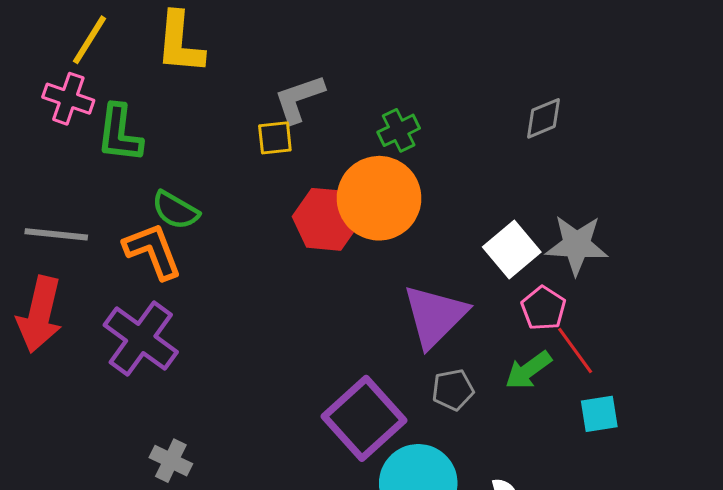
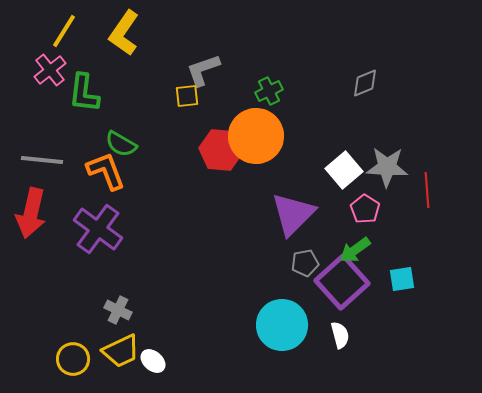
yellow L-shape: (180, 43) -> (124, 33), turned 30
pink cross: (68, 99) -> (50, 70), turned 32
red line: (575, 351) -> (427, 190), moved, turned 32
purple square: (364, 418) -> (342, 282), moved

